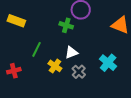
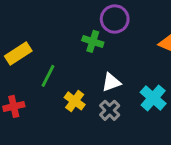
yellow rectangle: (16, 21) -> (18, 53), moved, turned -54
white triangle: (71, 52) -> (111, 82), moved

